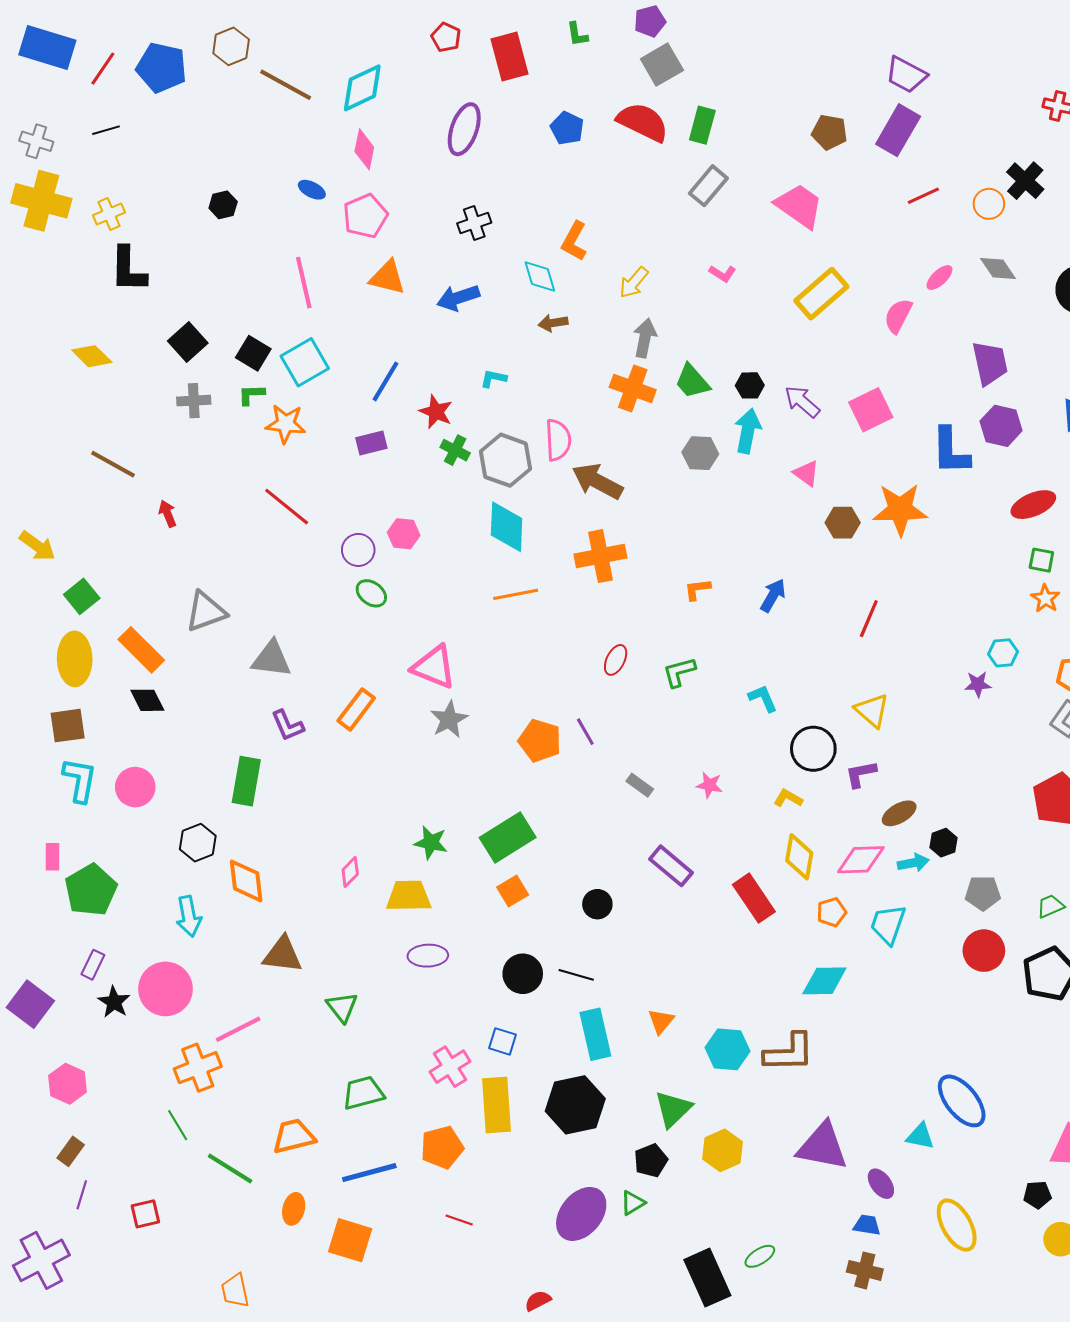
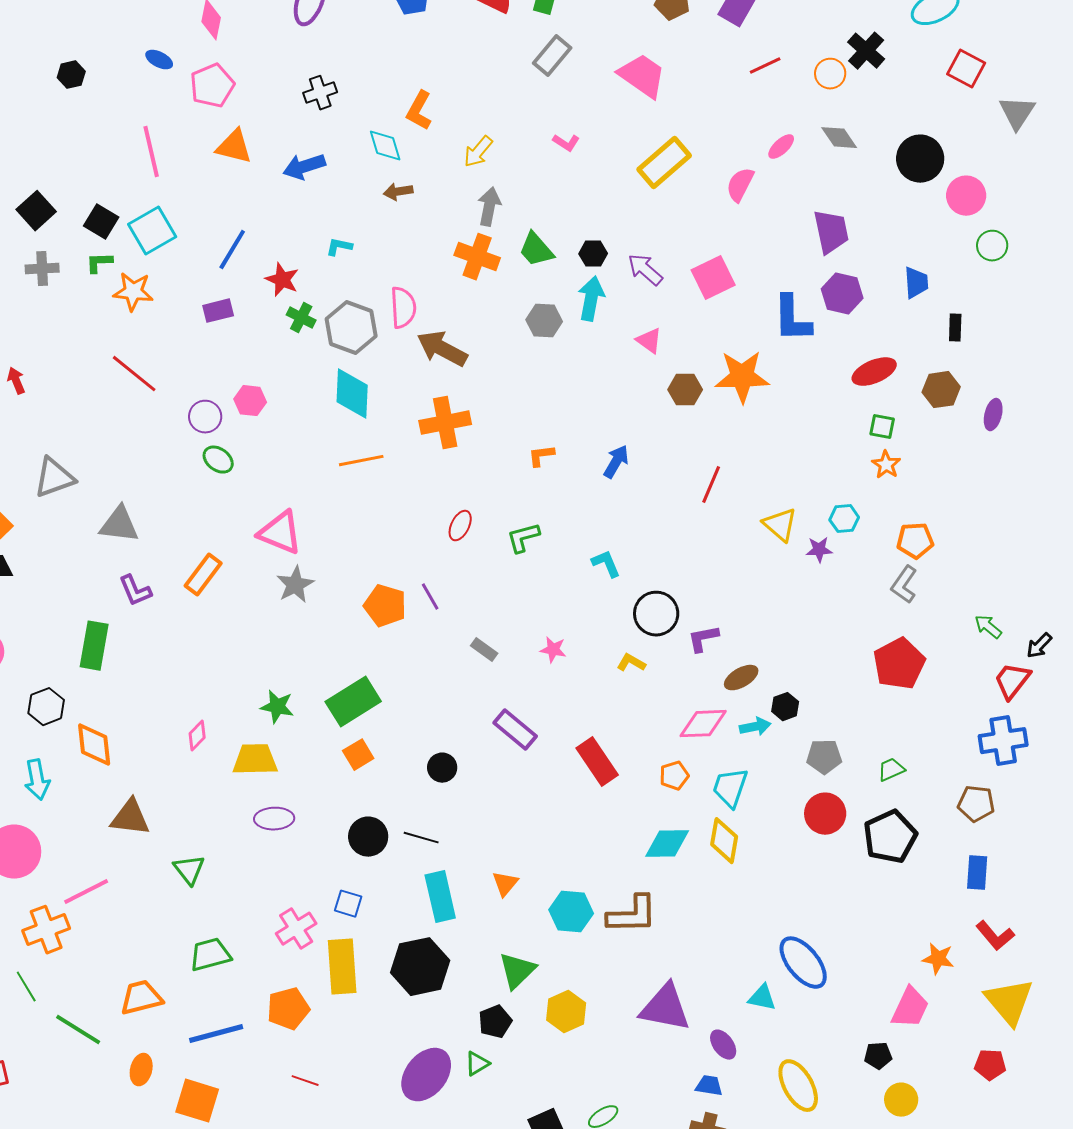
yellow triangle: (872, 710) -> (780, 525), moved
yellow diamond: (799, 857) -> (724, 841), moved

